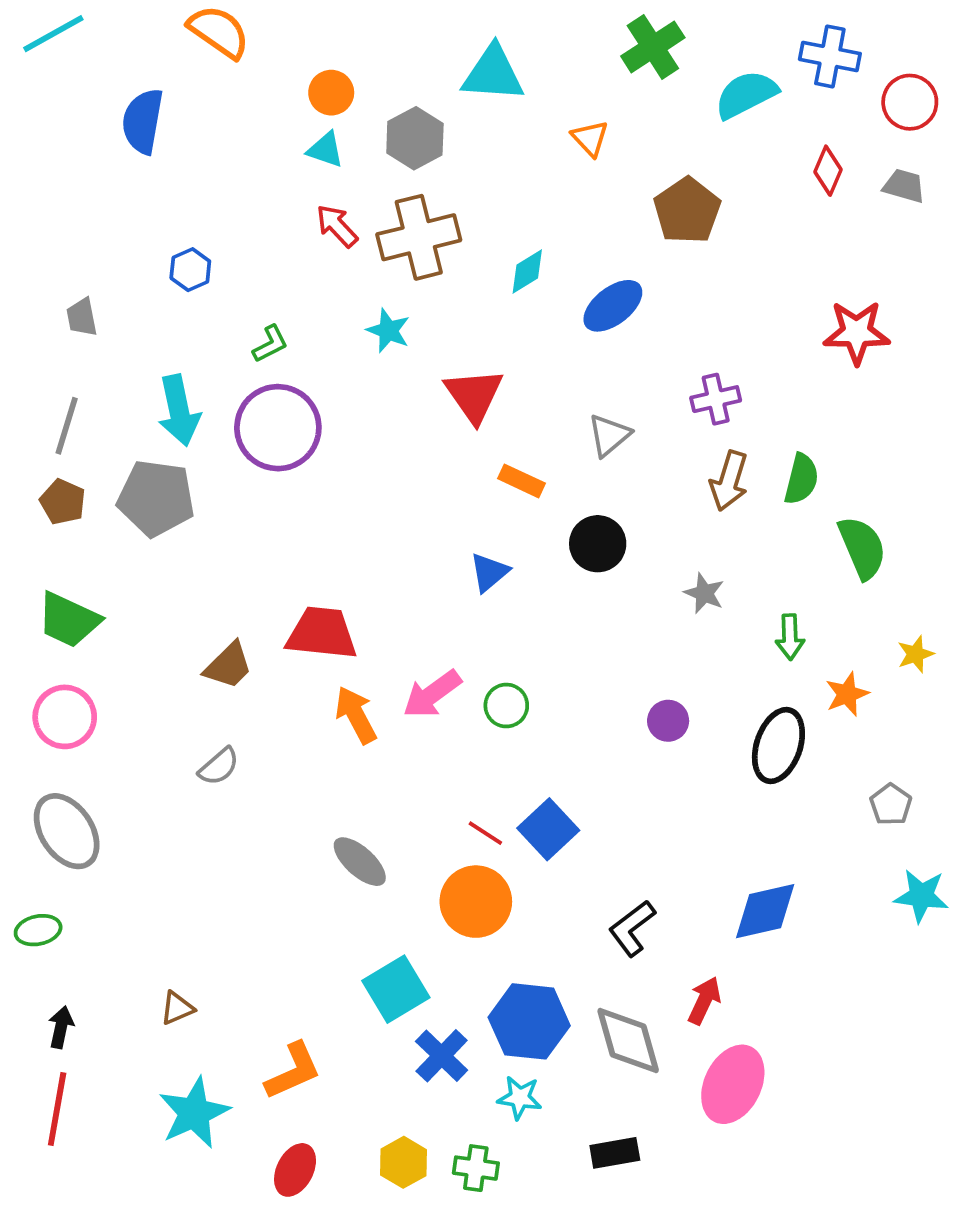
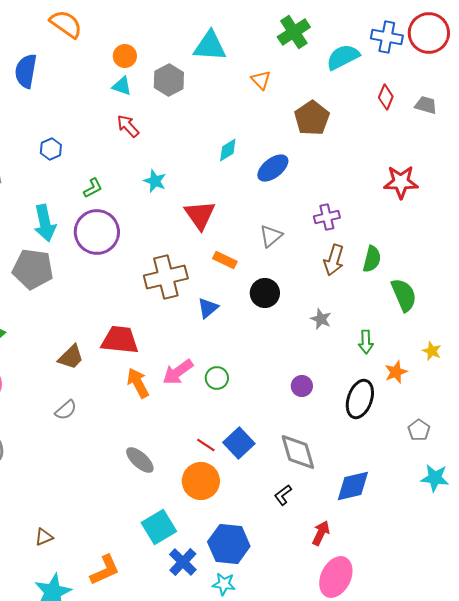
red circle: (910, 102) -> (429, 33), moved, size x1.4
brown cross: (419, 237) -> (166, 277), moved
yellow star: (916, 654) -> (432, 351), turned -30
black L-shape: (632, 928) -> (283, 495), size x0.7
gray diamond: (628, 1041) -> (298, 452), moved

